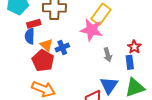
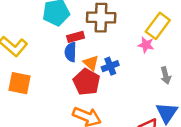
pink star: (91, 30) -> (146, 45), size x0.6

